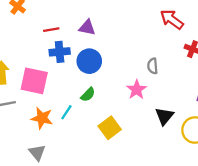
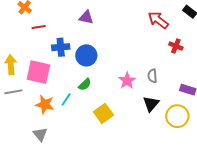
purple triangle: (87, 28) -> (86, 17), moved
red line: (51, 30) -> (39, 27), moved
gray semicircle: (153, 66) -> (152, 76), moved

